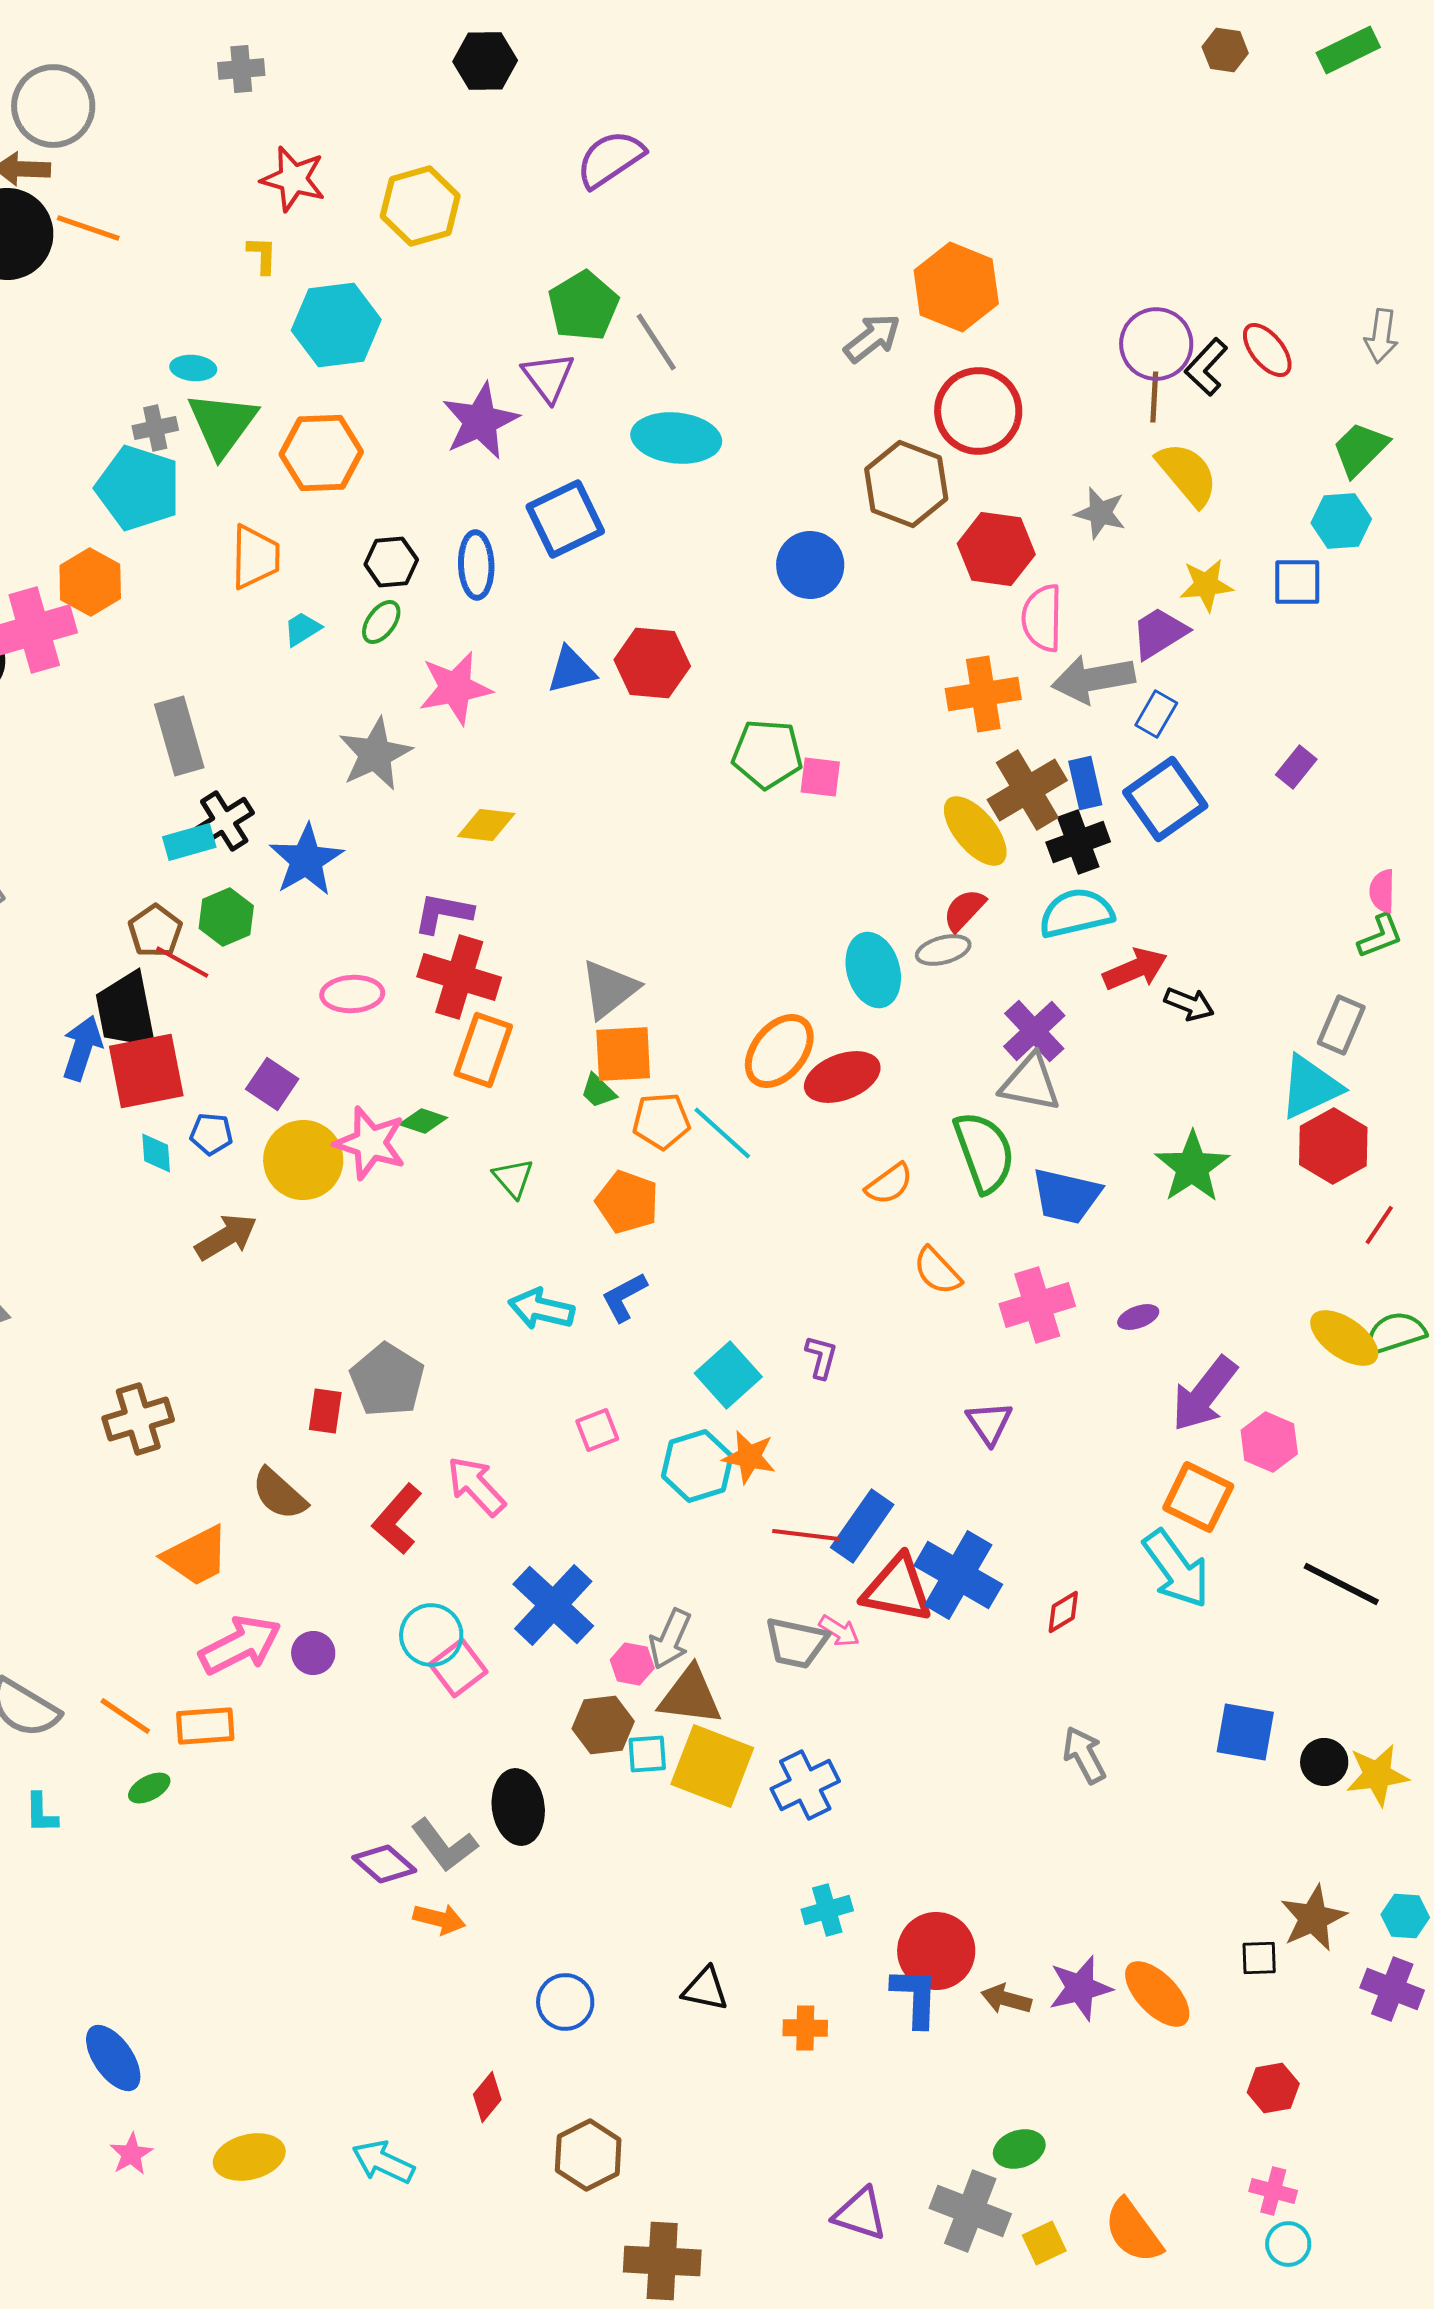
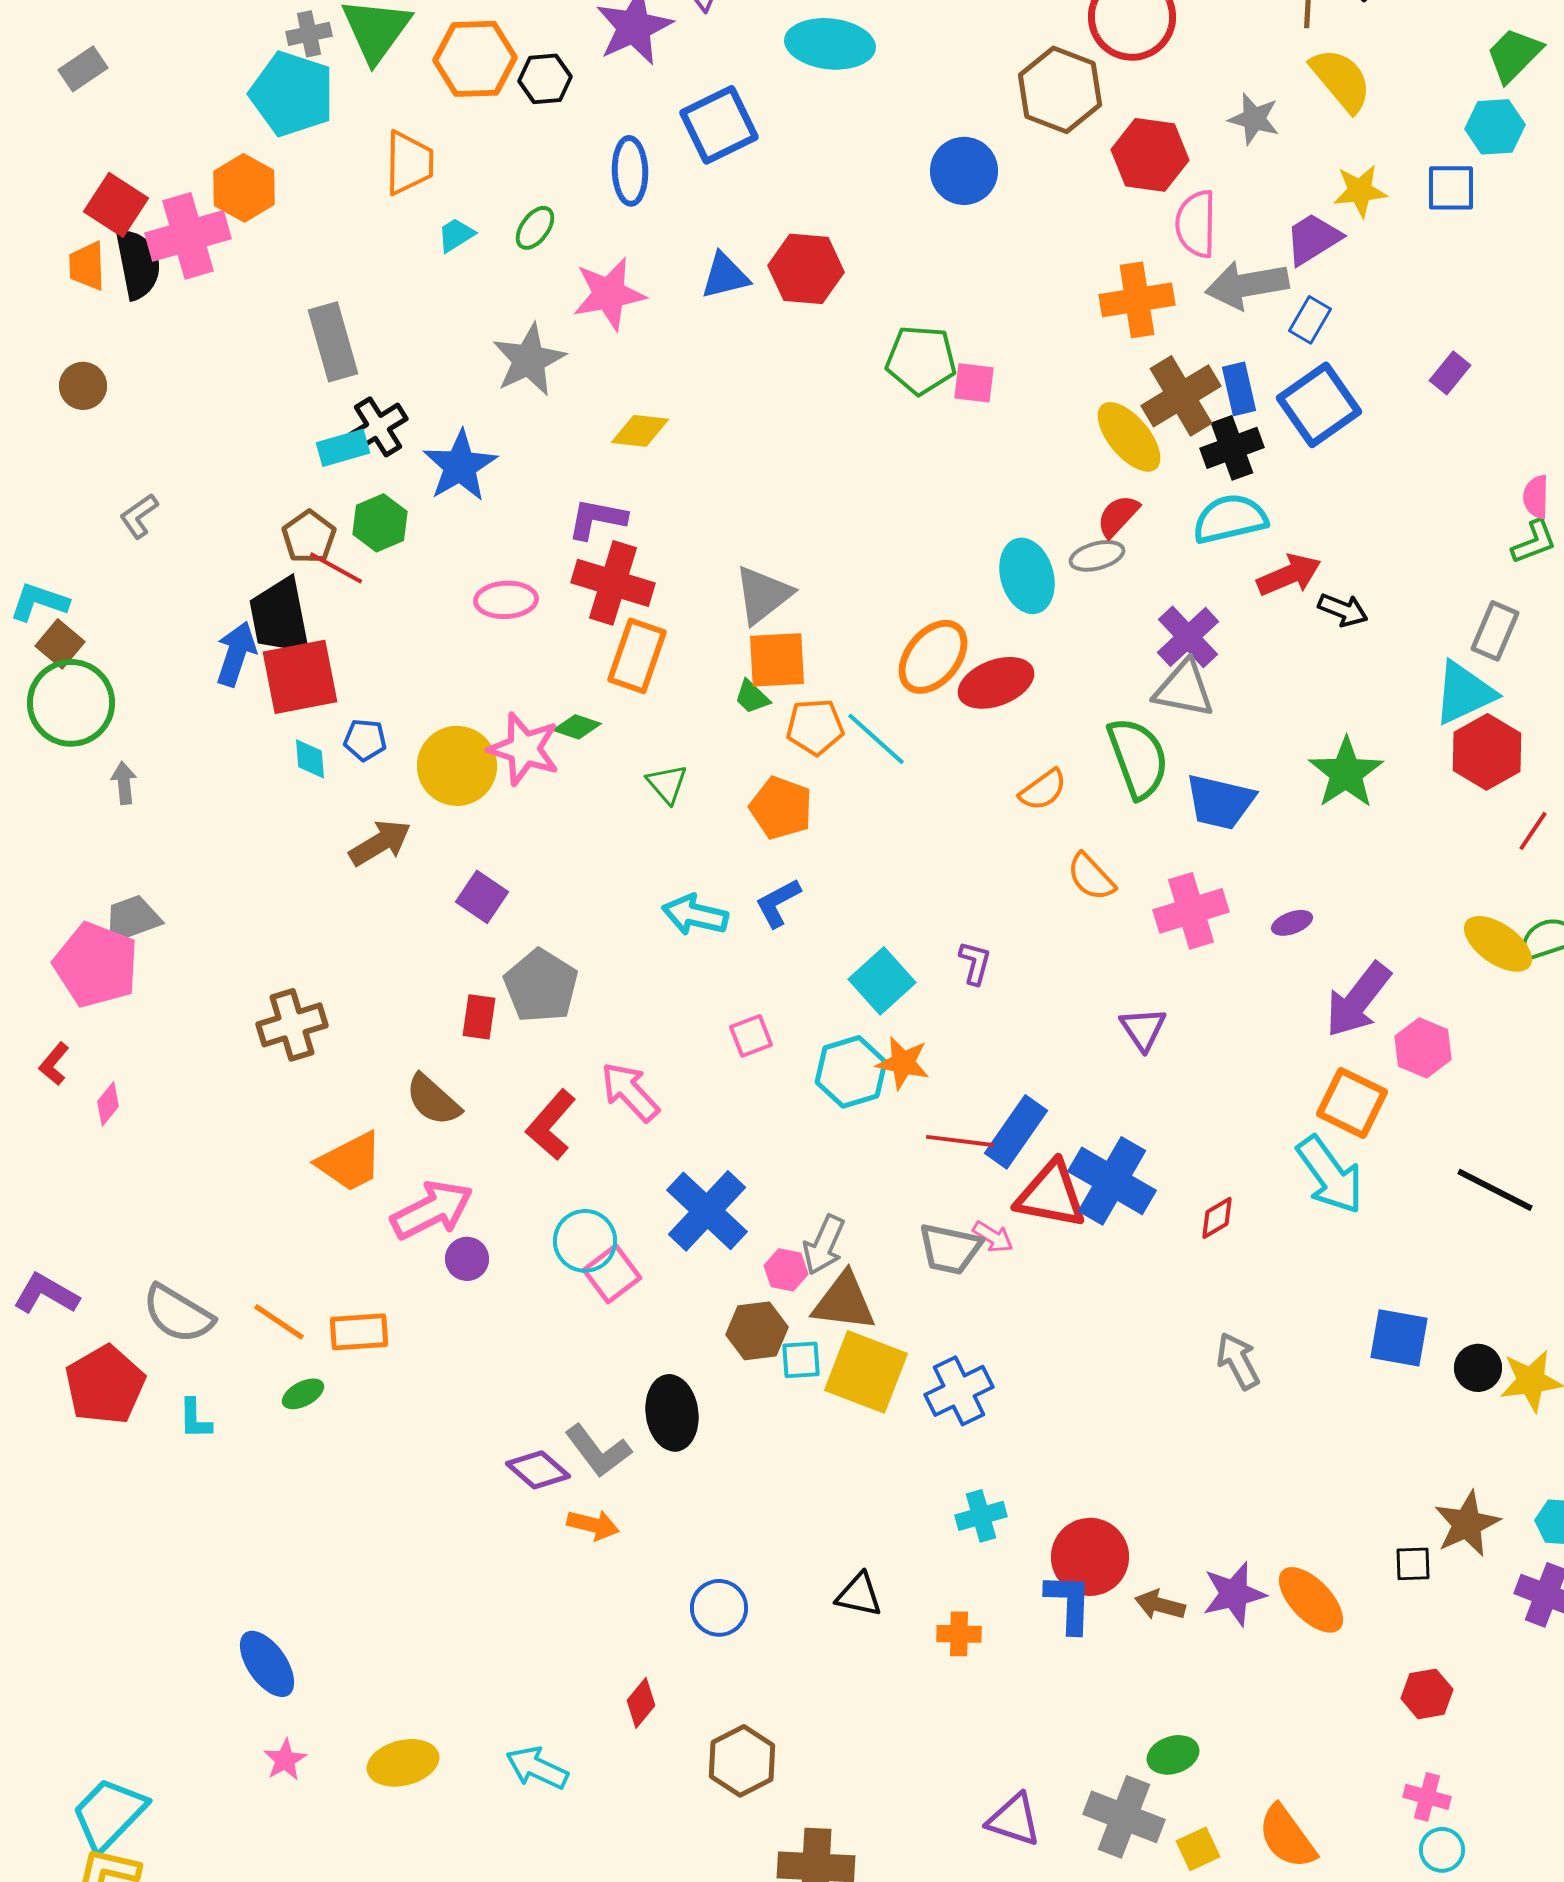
black hexagon: (391, 562) -> (545, 79), moved
purple square: (272, 1084) -> (482, 897), moved
pink arrow: (240, 1645) -> (432, 1210), moved

